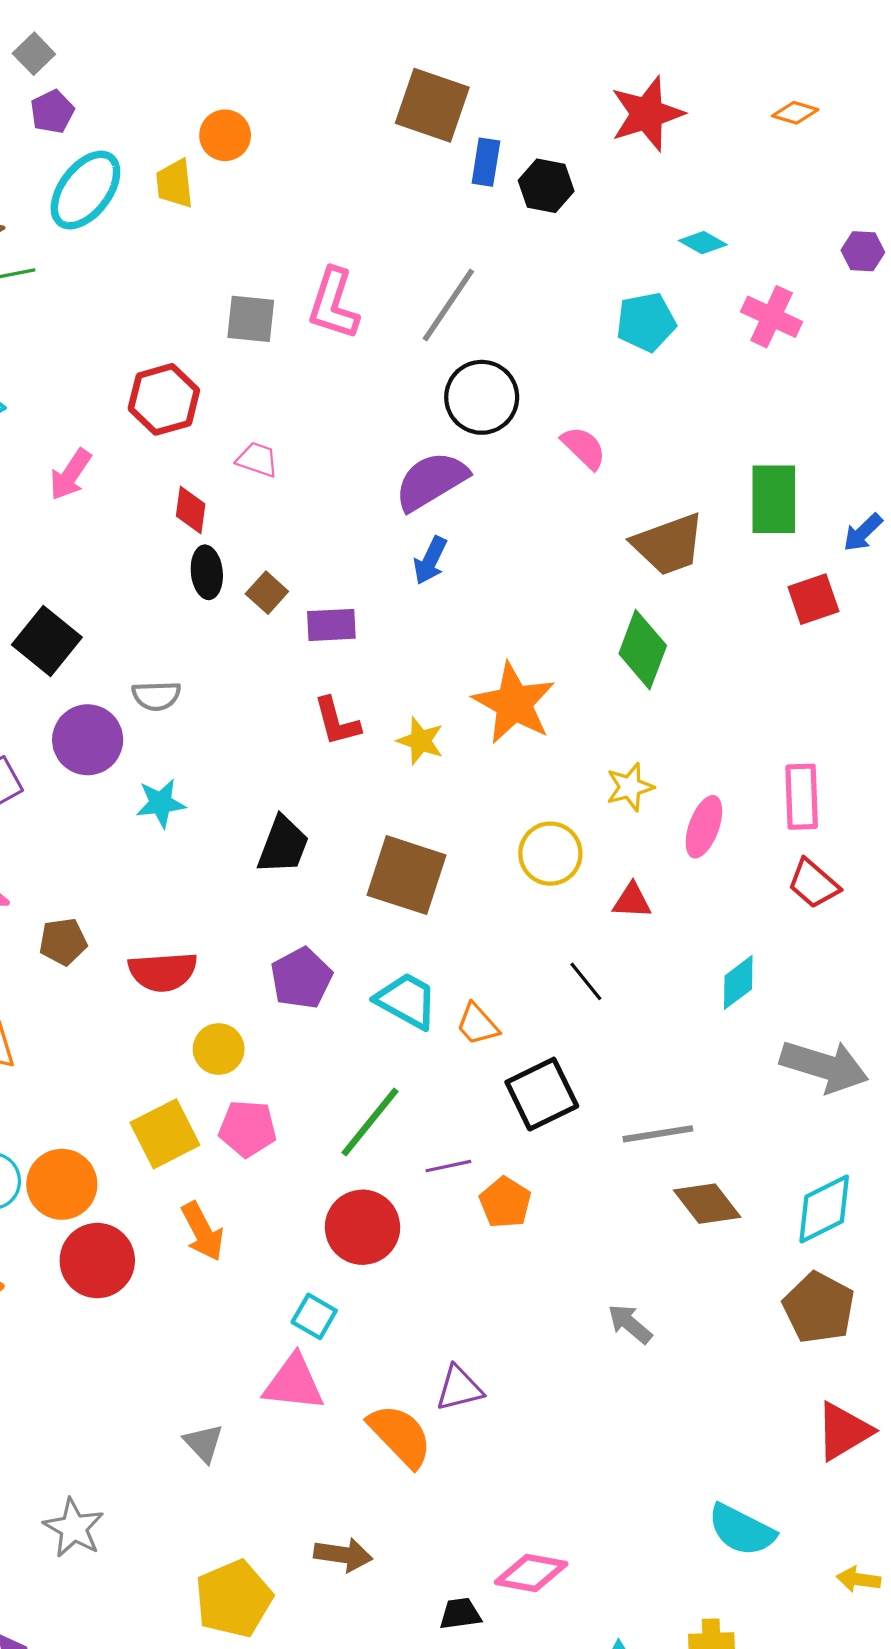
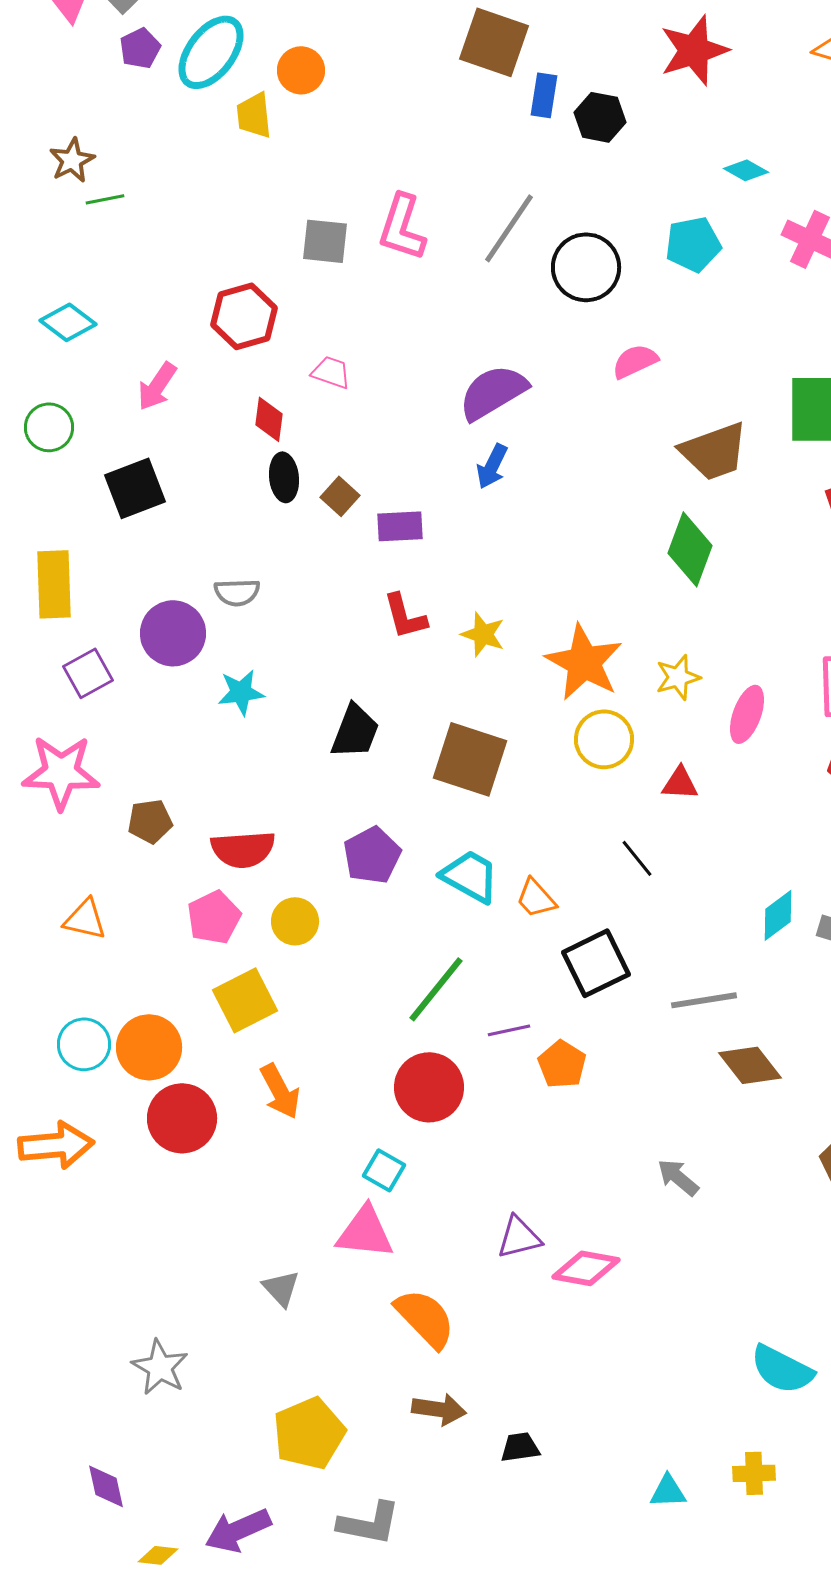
cyan ellipse: (85, 190) -> (211, 52), moved
black circle: (482, 397) -> (586, 267), moved
pink semicircle: (584, 448) -> (635, 361), turned -69
black square: (47, 641) -> (135, 488), moved, turned 30
orange star: (514, 703) -> (584, 662), moved
cyan diamond: (738, 982) -> (778, 915), moved
pink pentagon: (248, 1128) -> (214, 917), moved, turned -30
orange semicircle: (400, 1436) -> (425, 1318), moved
brown arrow: (343, 1555) -> (439, 1409), moved
pink diamond: (531, 1573) -> (586, 1268), moved

